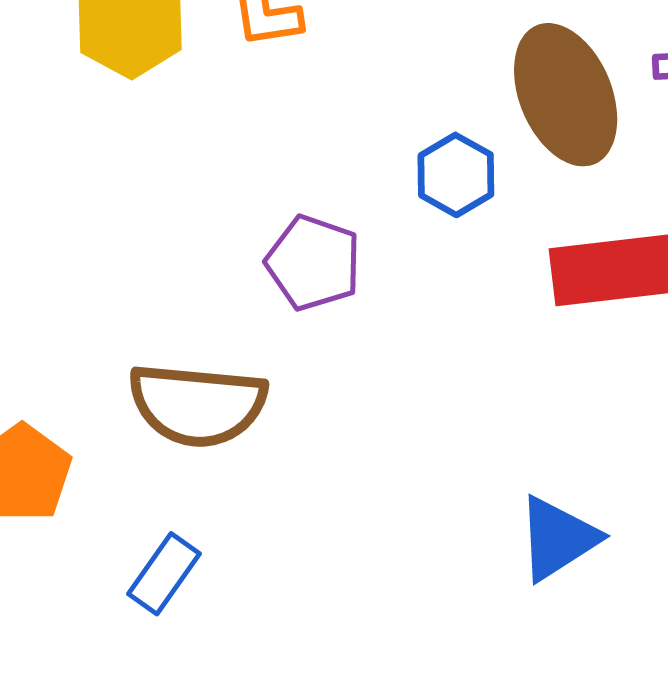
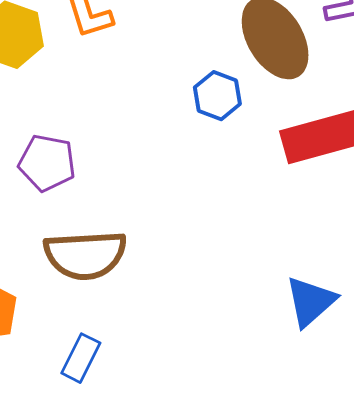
purple pentagon: (313, 263) -> (47, 163), moved

